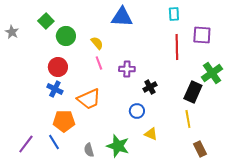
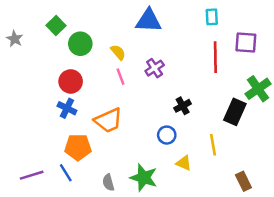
purple cross: (127, 69) -> (155, 68), moved, turned -35
yellow line: (188, 119) -> (213, 145), moved
purple line: (26, 144) -> (32, 175), turned 36

